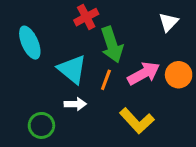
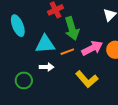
cyan triangle: (72, 69) -> (45, 44), turned -45
orange line: (106, 80) -> (67, 52), turned 48

